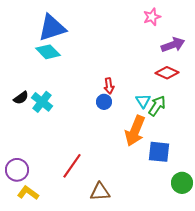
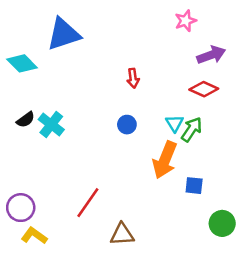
cyan diamond: (48, 52) -> (22, 63), moved
red arrow: (109, 86) -> (133, 78), moved
blue square: (159, 152) -> (194, 186), size x0.7

